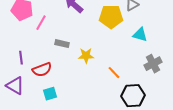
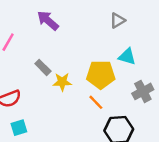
yellow pentagon: (111, 17) -> (101, 75), moved
gray rectangle: (62, 44) -> (43, 67), moved, turned 32

